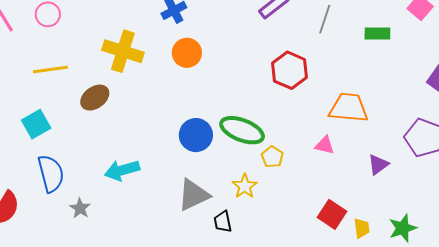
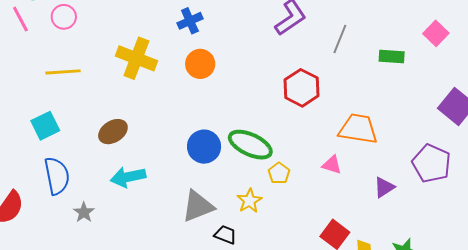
brown ellipse: (95, 98) -> (113, 132), moved
black trapezoid: (223, 222) -> (225, 235), turned 120

